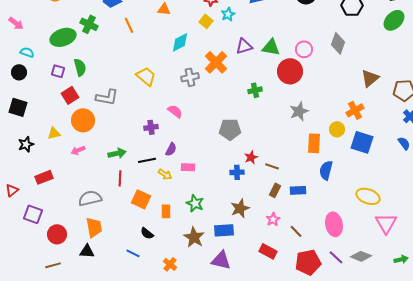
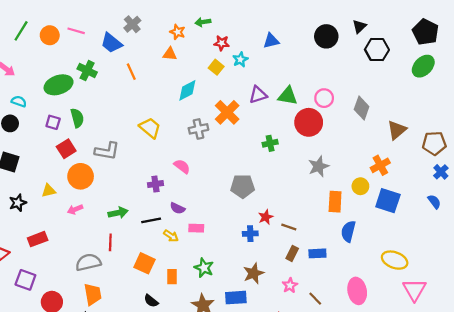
gray diamond: (338, 43) -> (362, 108), moved
purple semicircle: (171, 149) -> (178, 208), turned 88
red line: (120, 178) -> (110, 242), moved

